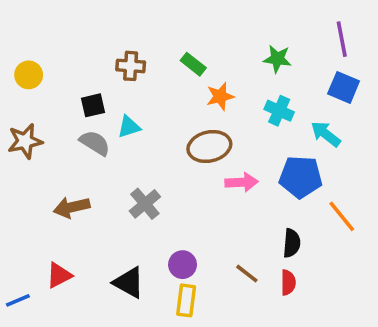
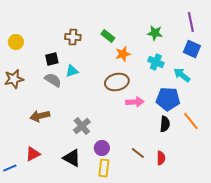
gray cross: (145, 204) -> (82, 126), moved
black semicircle: (292, 243) -> (165, 124), moved

